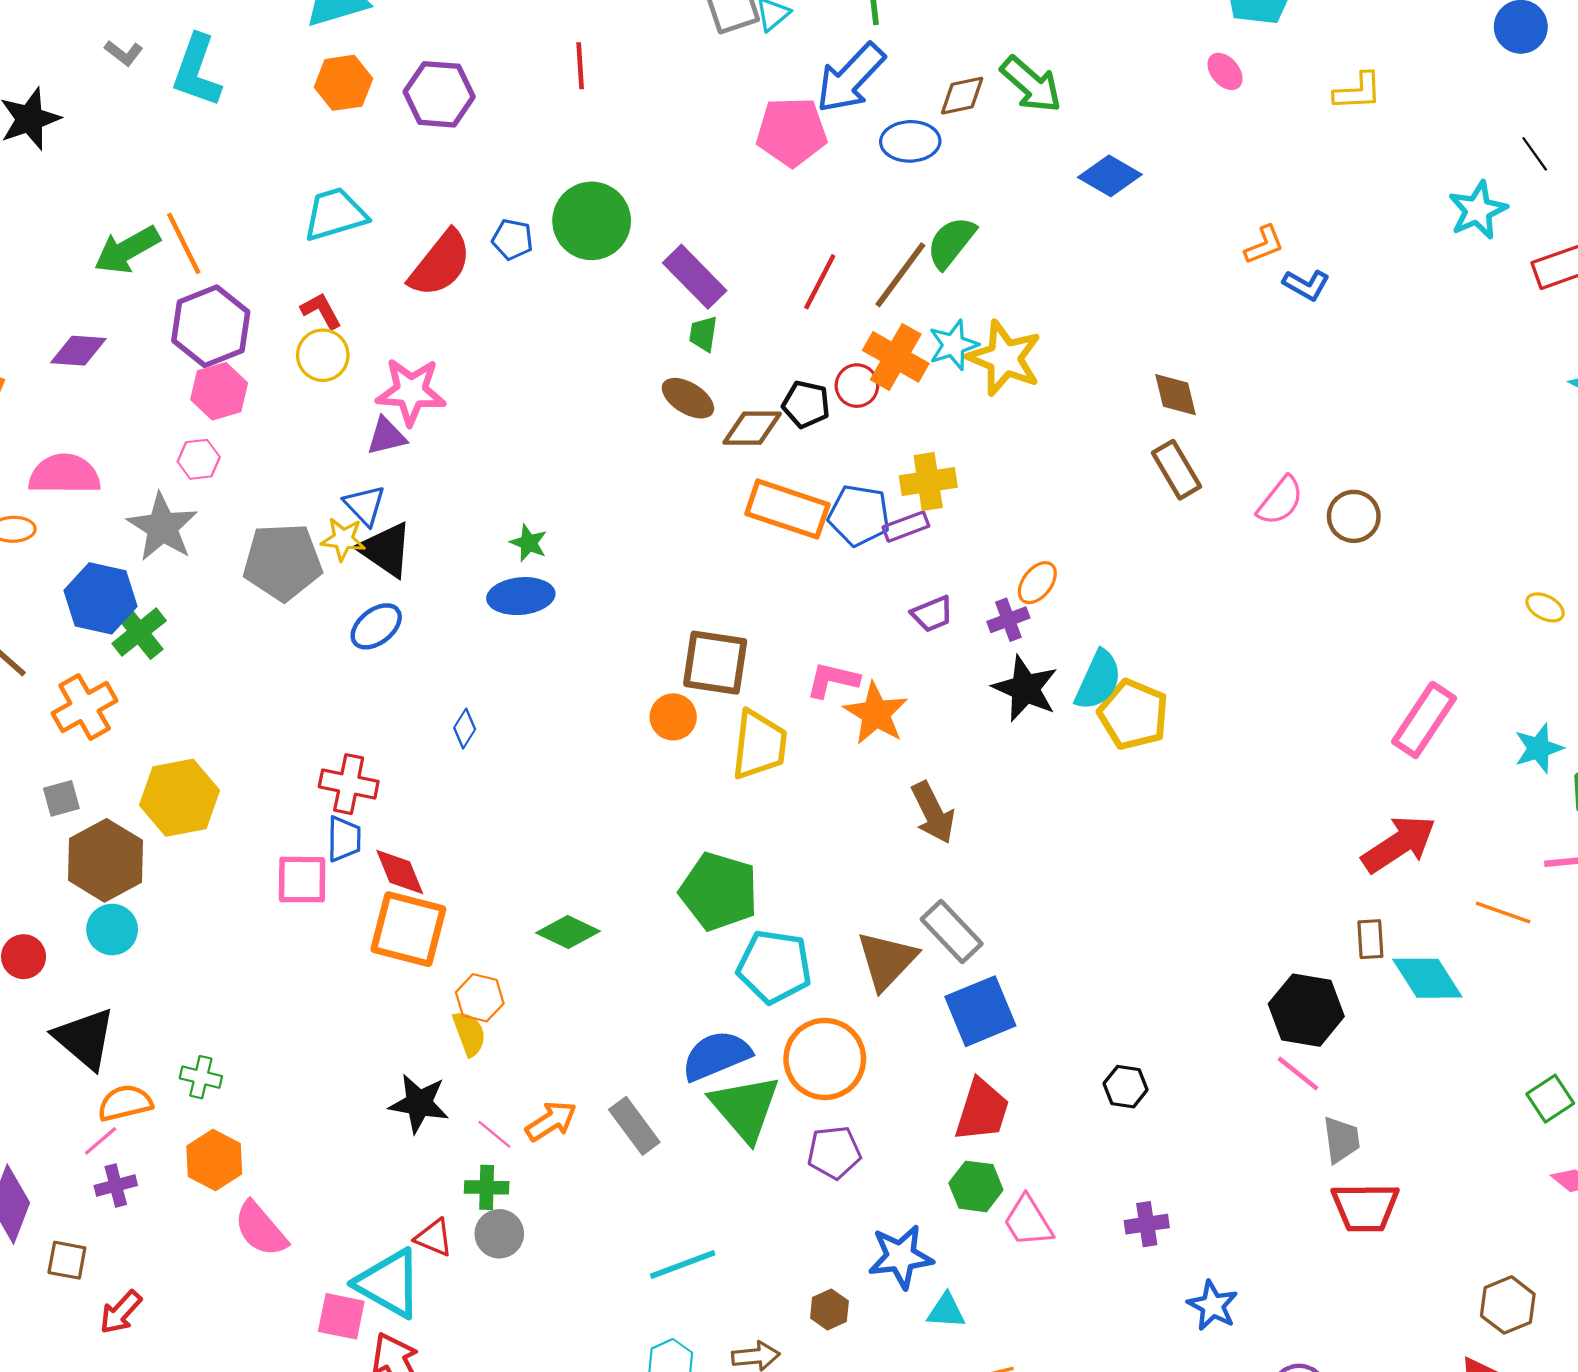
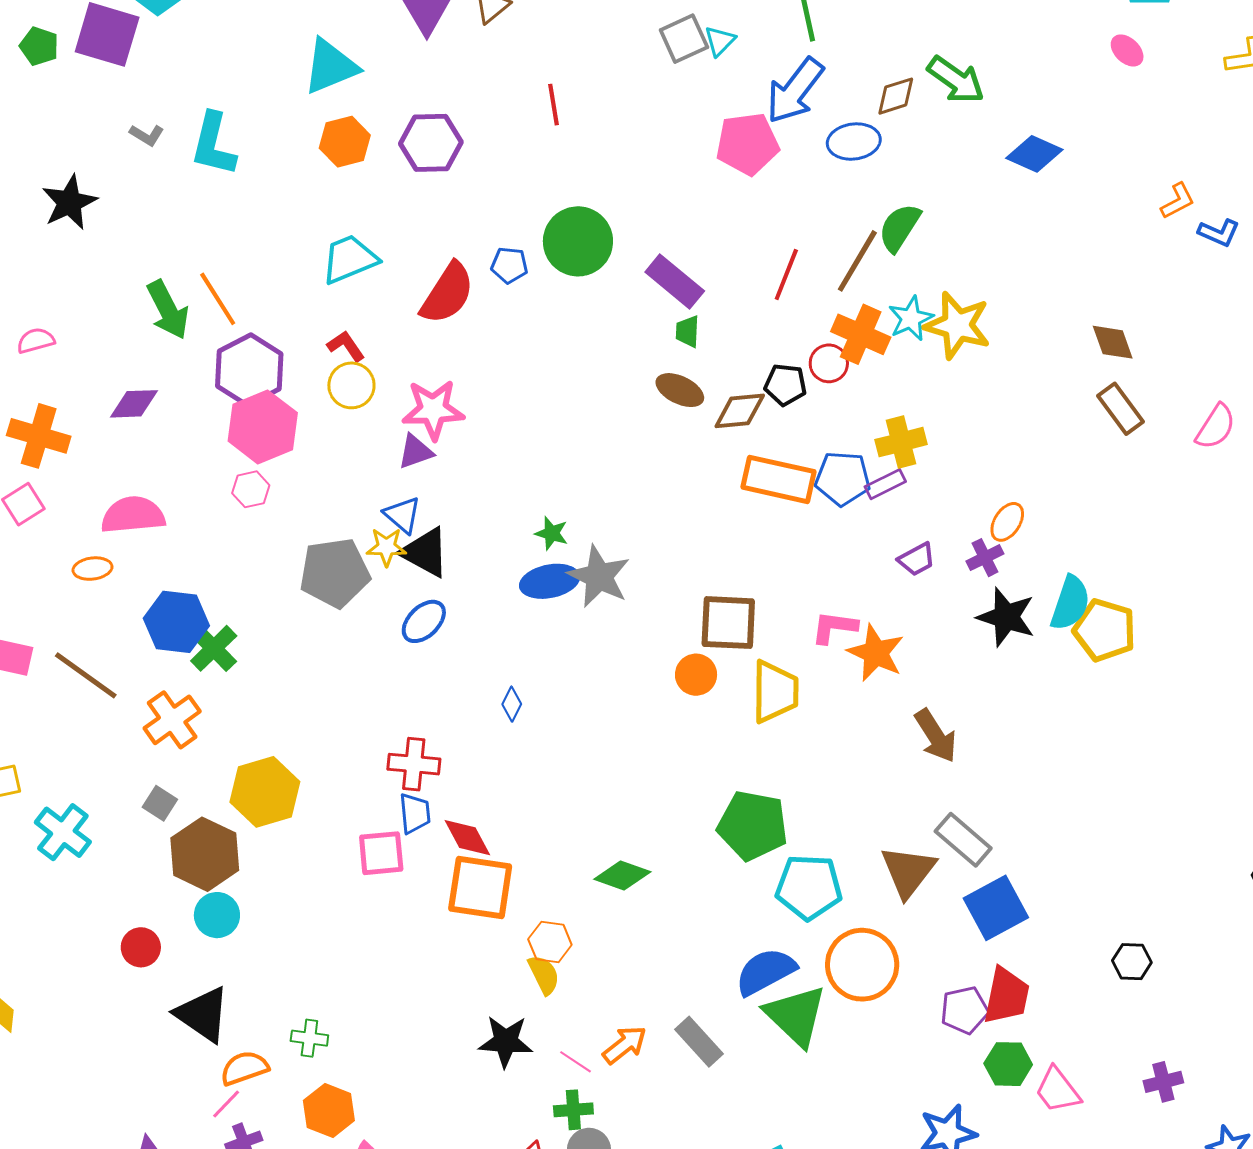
green arrow: (127, 250) -> (168, 310), turned -82
pink hexagon: (219, 391) -> (263, 427), size x1.4
gray star: (162, 527) -> (599, 576), moved
gray square: (61, 798) -> (160, 803), turned -36
purple pentagon: (834, 1152) -> (964, 1010), moved

